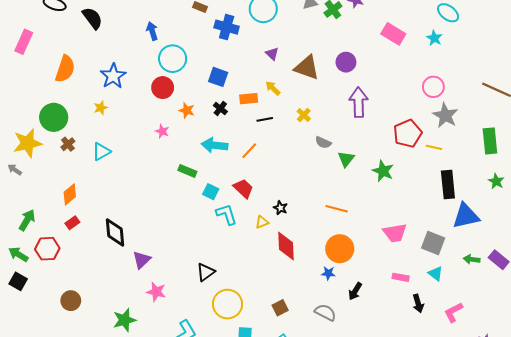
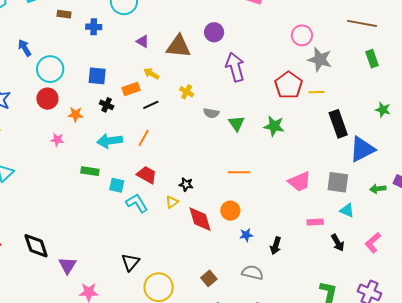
blue cross: (227, 27) -> (94, 27), size x0.7
green rectangle: (490, 141) -> (372, 59), moved, size x0.7
orange circle: (340, 249) -> (230, 211), moved, size x0.7

